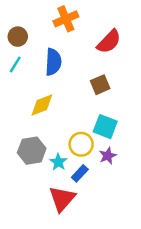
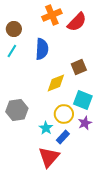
red semicircle: (109, 42) -> (77, 22), moved
yellow diamond: (42, 105) -> (56, 83), moved
gray hexagon: (32, 151) -> (17, 110), moved

